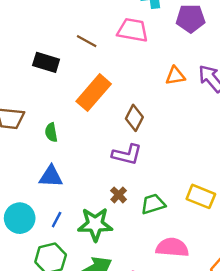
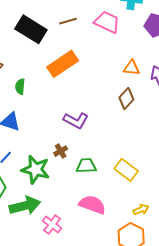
brown line: (87, 41) -> (68, 21), turned -60
black rectangle: (46, 62) -> (31, 29), size x1.4
brown diamond: (134, 118) -> (126, 99), moved

